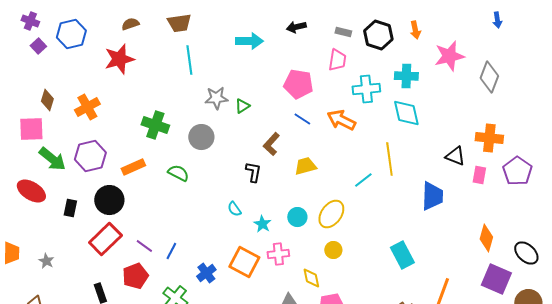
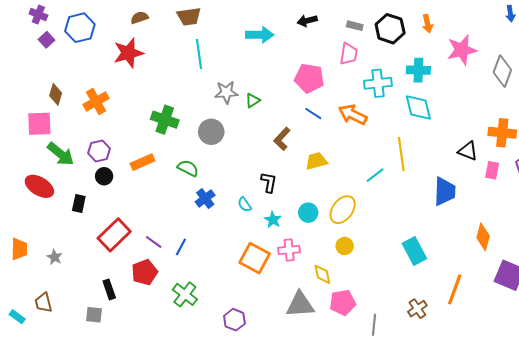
purple hexagon: (90, 156) -> (99, 151), size x0.7
black L-shape: (253, 172) -> (269, 182), moved
black circle: (109, 200) -> (104, 176), moved, size x0.6
orange diamond: (486, 238) -> (483, 237), moved
blue cross: (206, 273) -> (205, 198), moved

